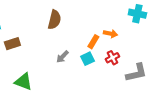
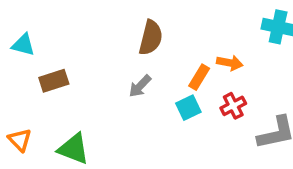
brown semicircle: (54, 20) -> (151, 38), moved
gray arrow: (62, 57) -> (140, 86), moved

